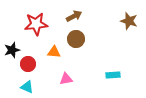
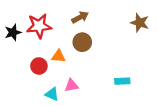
black star: (12, 50) -> (13, 32), moved
red circle: (28, 64) -> (39, 66), moved
cyan triangle: (27, 87) -> (52, 94), moved

